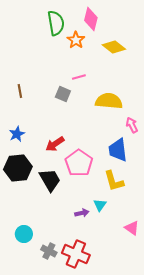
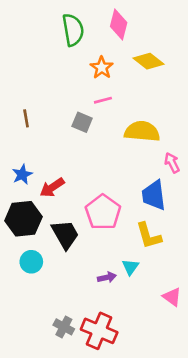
orange star: (76, 40) -> (102, 68), moved
red arrow: (55, 144) -> (52, 187), moved
cyan circle: (24, 234) -> (31, 262), moved

